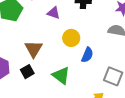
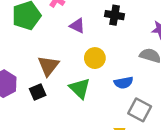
blue semicircle: (87, 55) -> (124, 83), moved, turned 49
green triangle: (61, 75) -> (80, 88), moved

